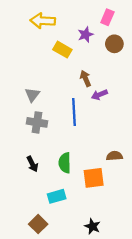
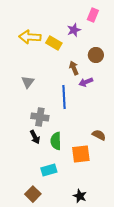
yellow arrow: (43, 21) -> (30, 37), moved
brown circle: (114, 44) -> (96, 55), moved
gray cross: (37, 122) -> (40, 117), moved
brown semicircle: (114, 156) -> (99, 135), turned 32
black arrow: (32, 164) -> (35, 137), moved

